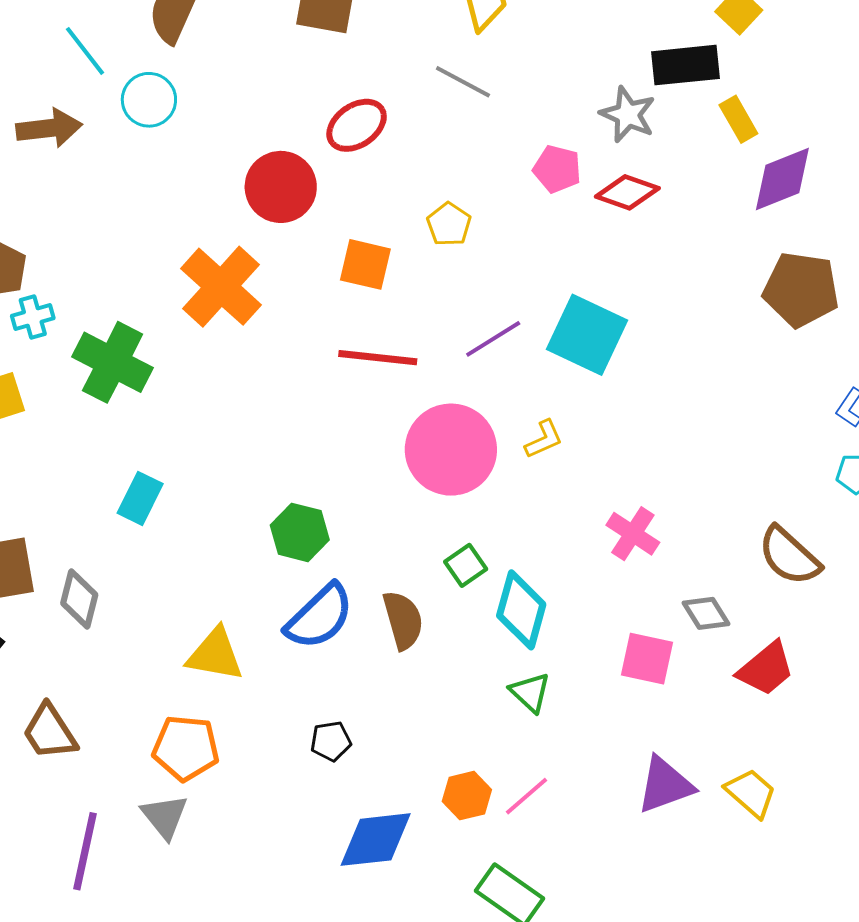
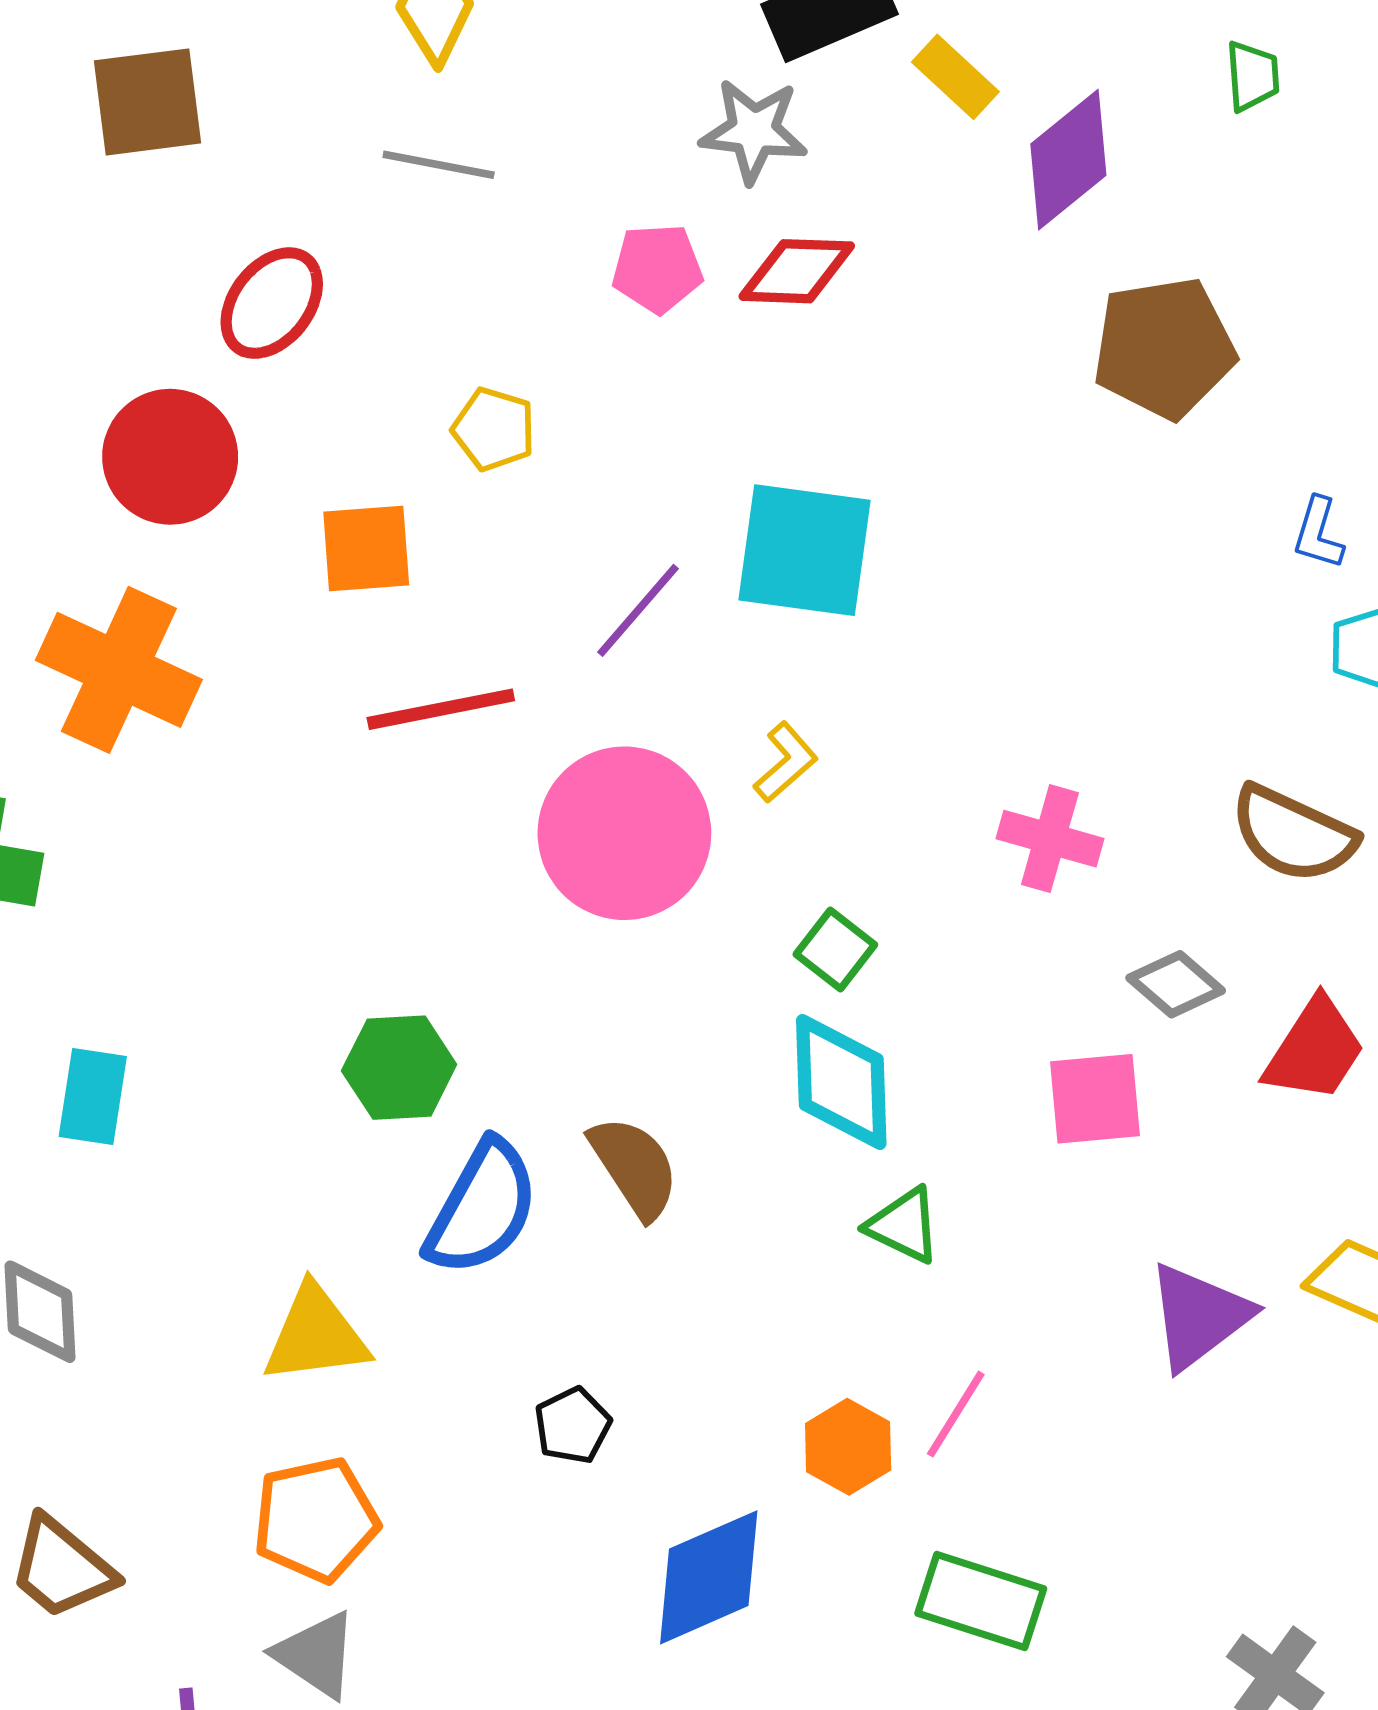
pink cross: (633, 534) -> (1050, 839), moved
green square: (466, 565) -> (835, 949), moved

